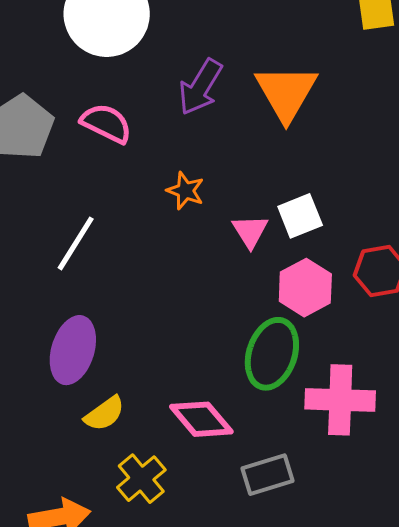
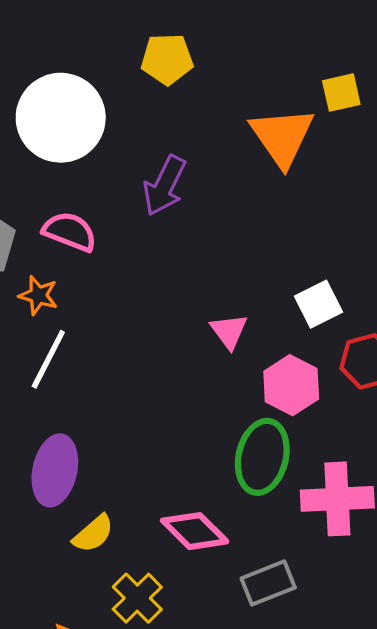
orange triangle: (286, 93) -> (282, 137), moved
orange star: (185, 191) -> (38, 295), moved
white square: (300, 216) -> (319, 304), moved

